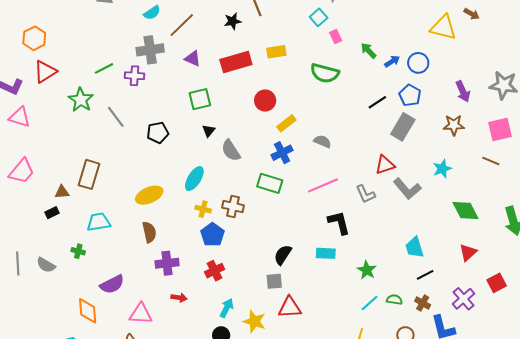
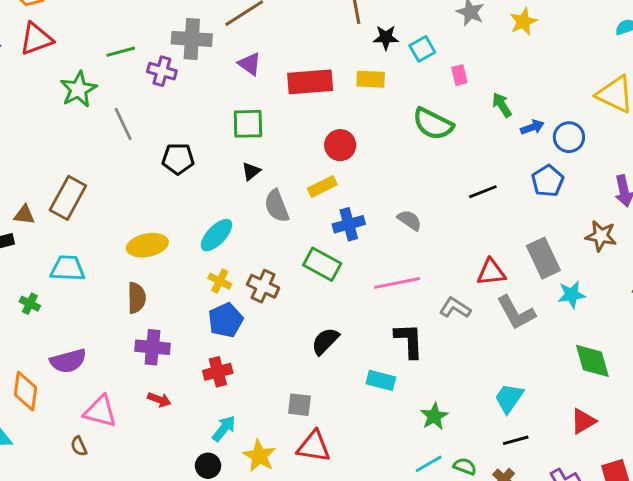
cyan square: (319, 17) -> (422, 49), moved
black star: (233, 21) -> (386, 37), moved
black line: (377, 102) -> (483, 192), moved
yellow rectangle: (286, 123) -> (322, 186), moved
gray rectangle: (403, 127) -> (543, 258), moved, turned -68
gray L-shape: (365, 194) -> (455, 308), turned 135
cyan trapezoid: (415, 247) -> (509, 398), turned 40
black semicircle: (283, 255) -> (325, 341), moved

